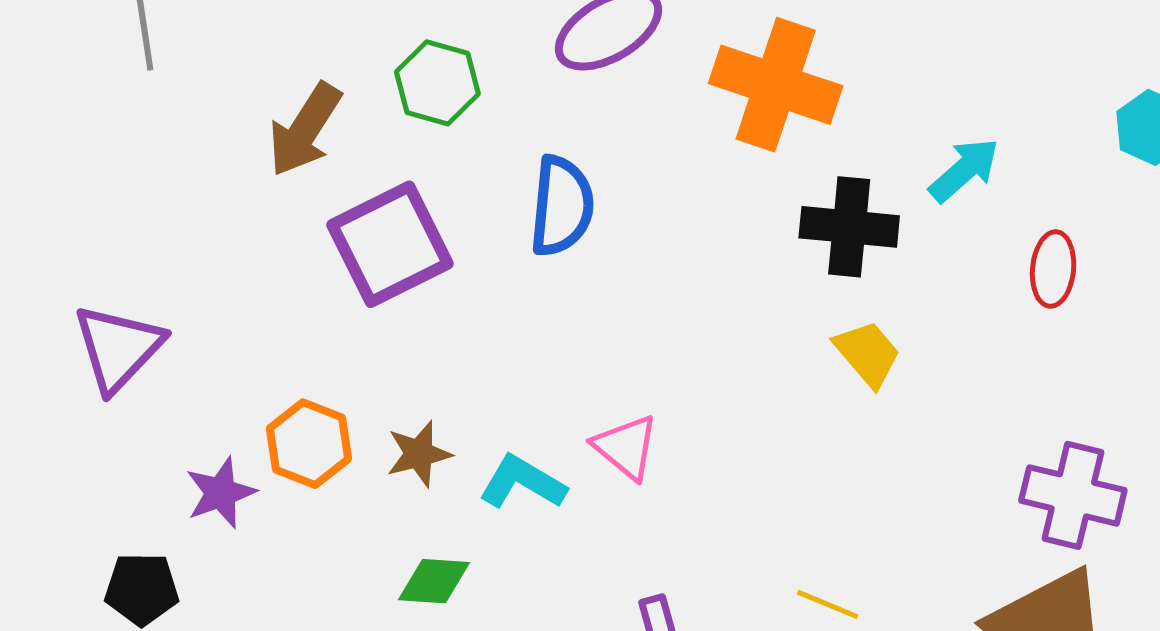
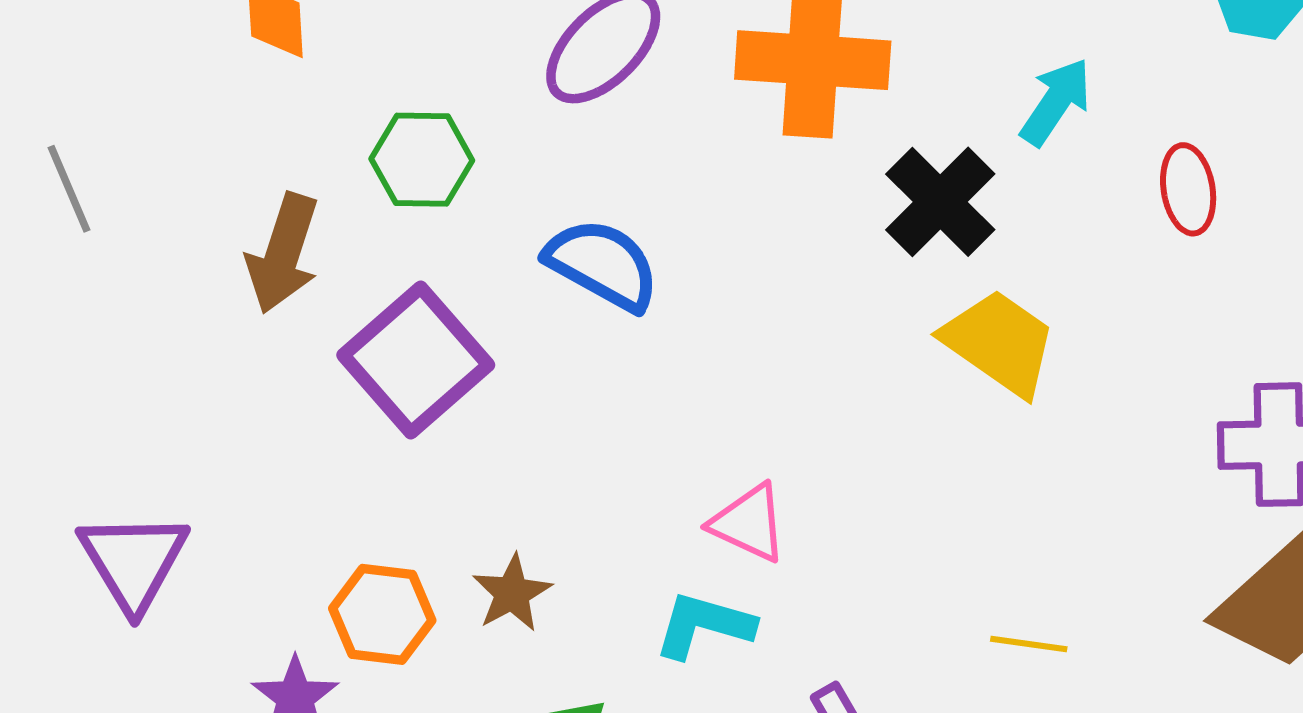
blue semicircle: (562, 206) -> (602, 264), turned -52
black cross: (849, 227) -> (940, 202), turned -36
yellow trapezoid: (868, 354) -> (999, 343), size x1.4
cyan L-shape: (523, 482) -> (704, 625), moved

